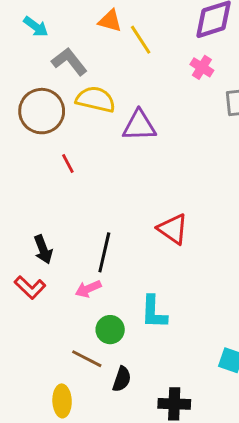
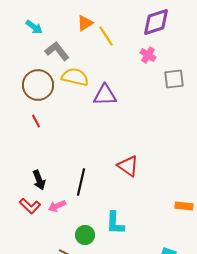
orange triangle: (110, 21) -> (85, 23), turned -48
red line: (68, 164) -> (36, 121), moved
pink arrow: (88, 289) -> (57, 206), moved

